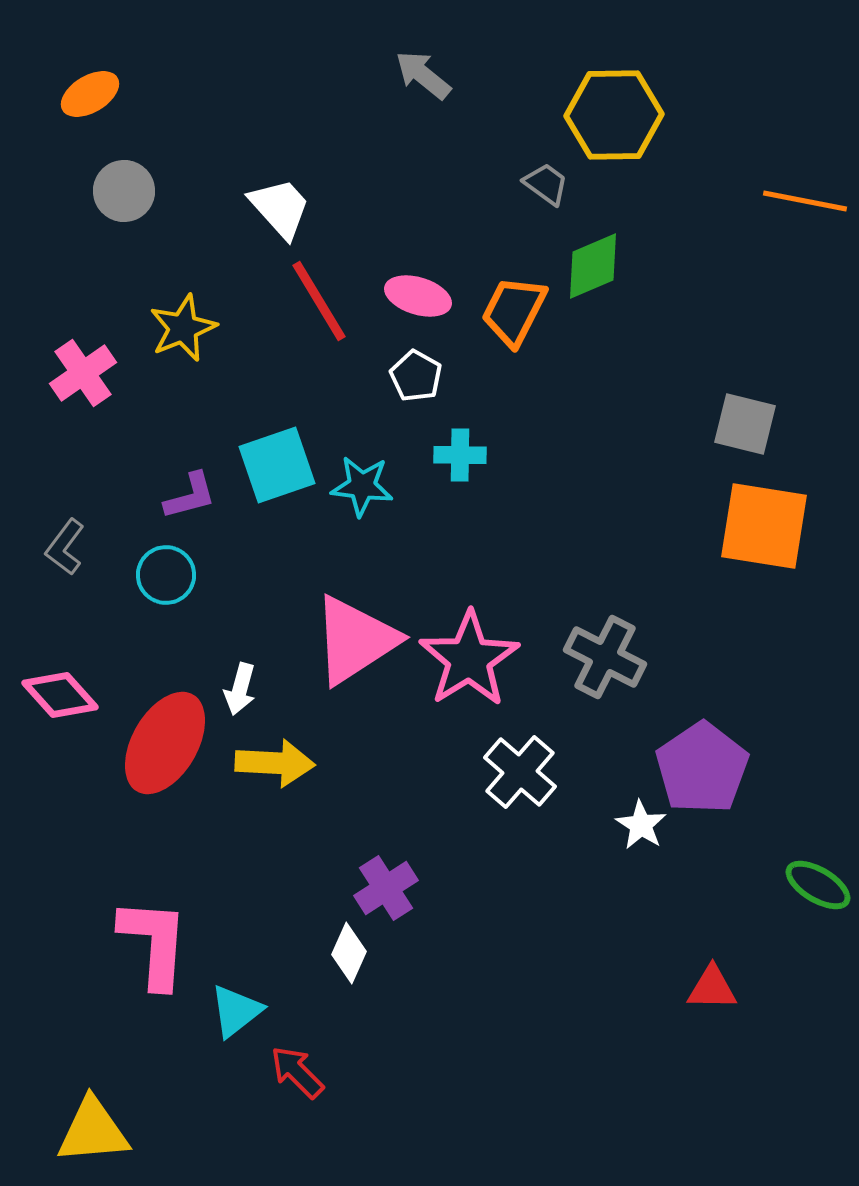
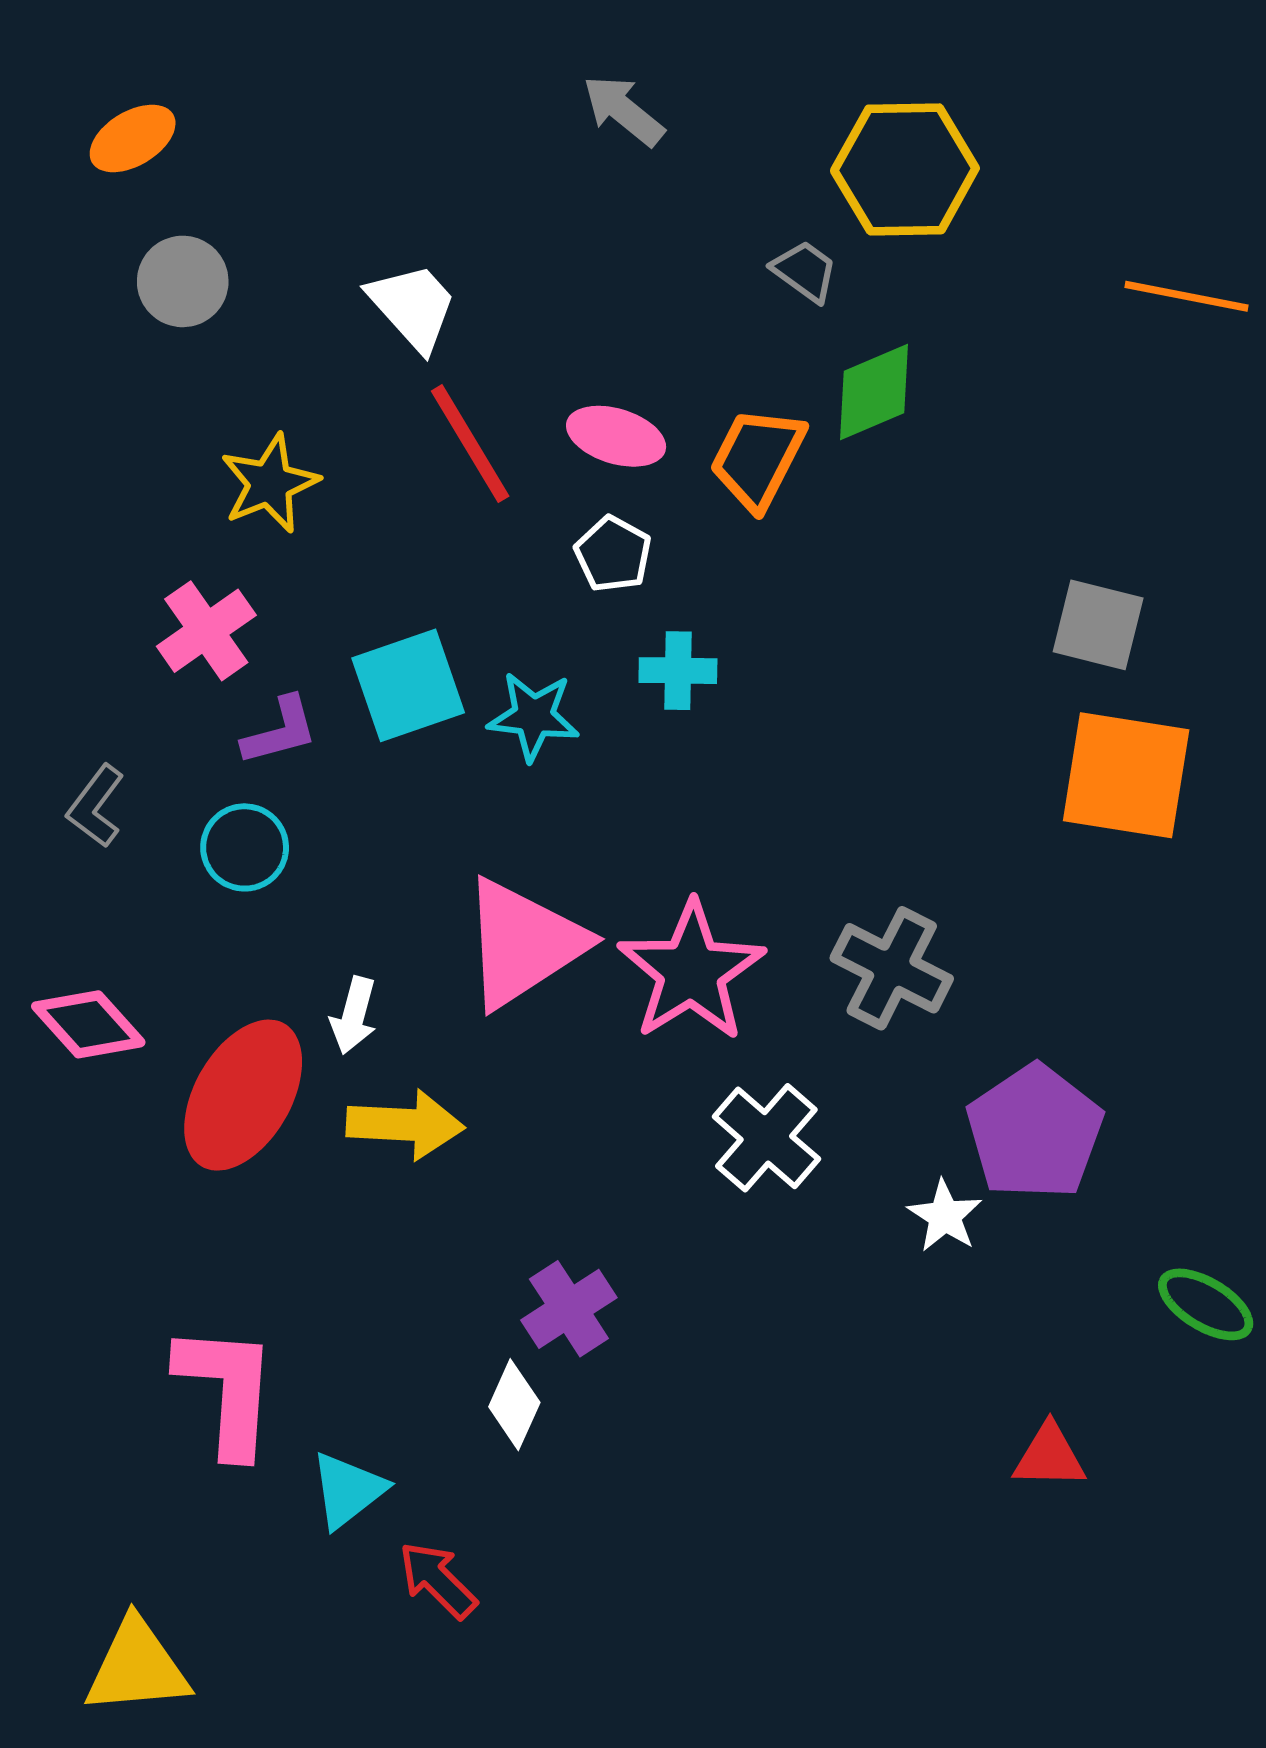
pink cross: (83, 373) -> (206, 631), moved

